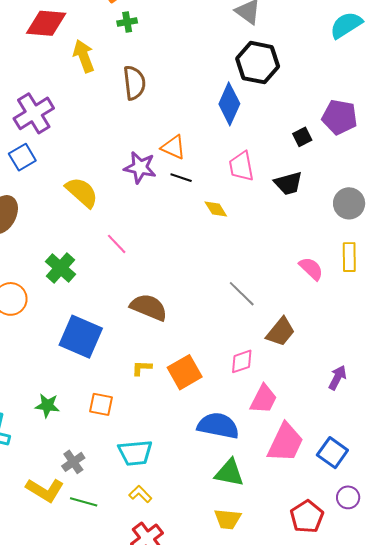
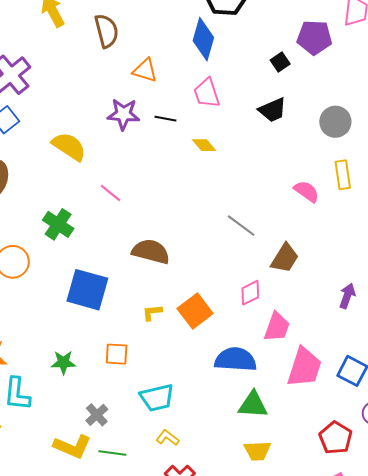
orange triangle: (173, 147) -> (145, 70), moved
pink trapezoid: (241, 166) -> (207, 93), moved

